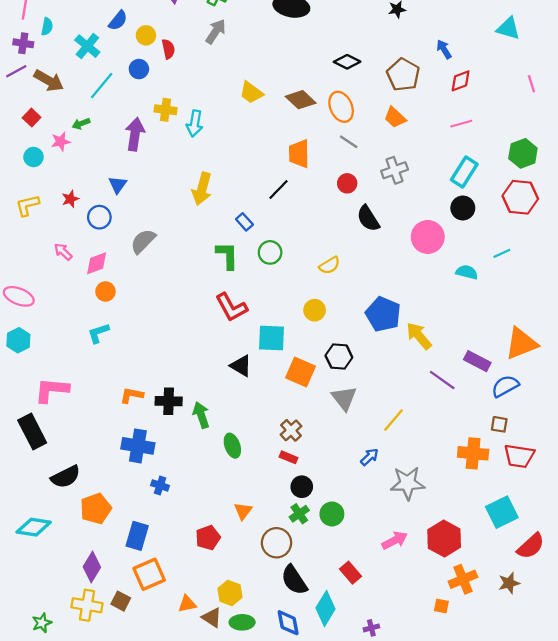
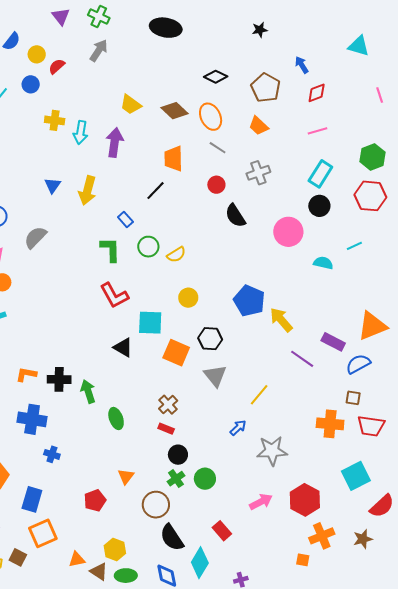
red semicircle: (168, 49) -> (57, 66), turned -120
purple arrow: (135, 134) -> (115, 143), moved
blue triangle: (118, 185) -> (52, 185), moved
yellow semicircle: (330, 265) -> (176, 255), moved

